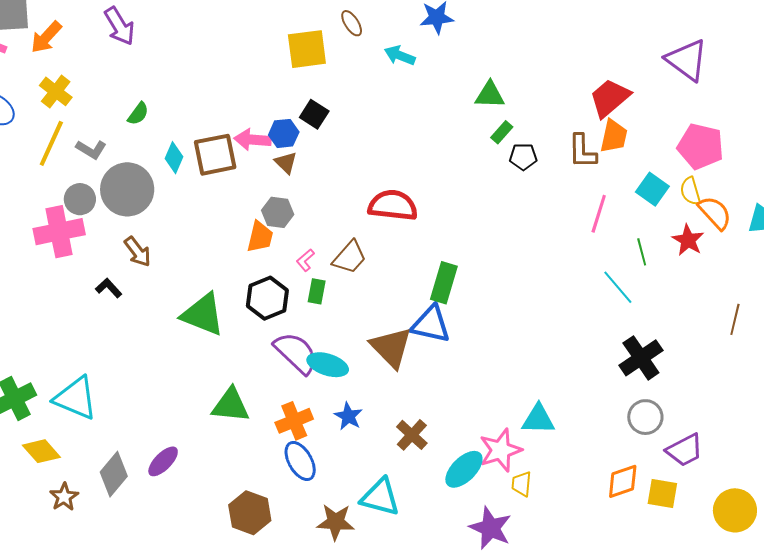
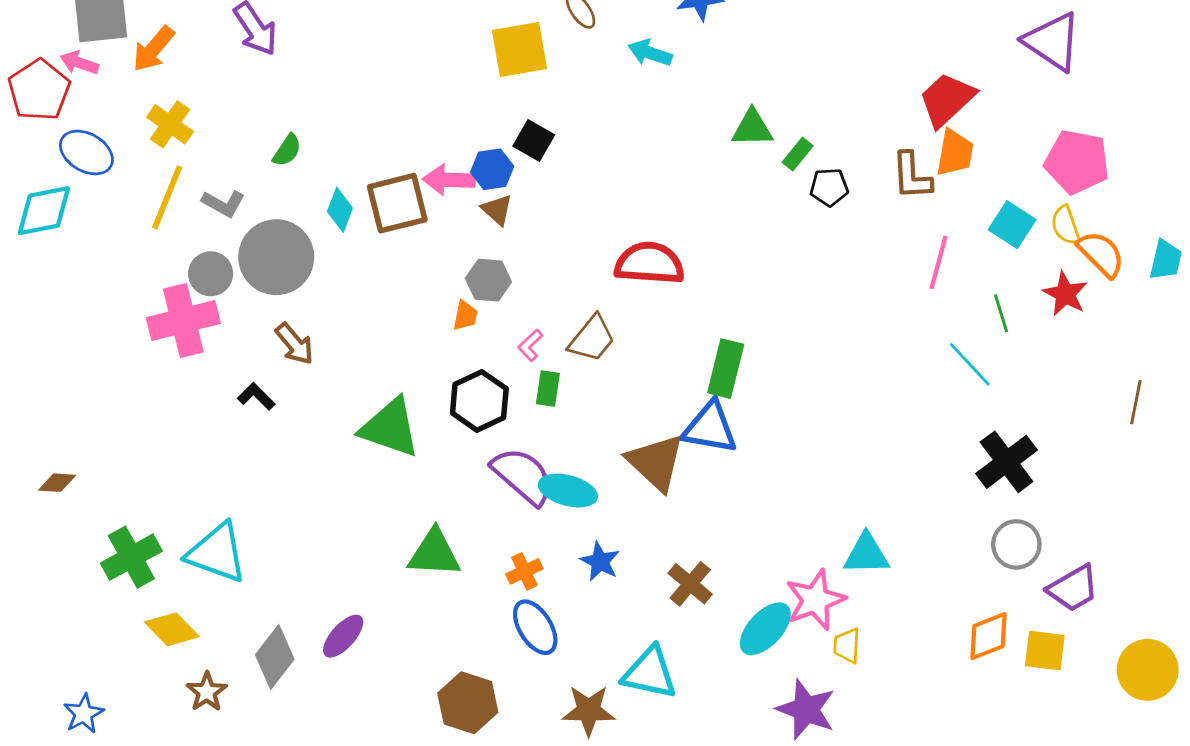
green triangle: (490, 95) -> (752, 128), moved
orange trapezoid: (260, 237) -> (465, 316), size x0.7
orange cross: (294, 421) -> (524, 571), size x0.7

